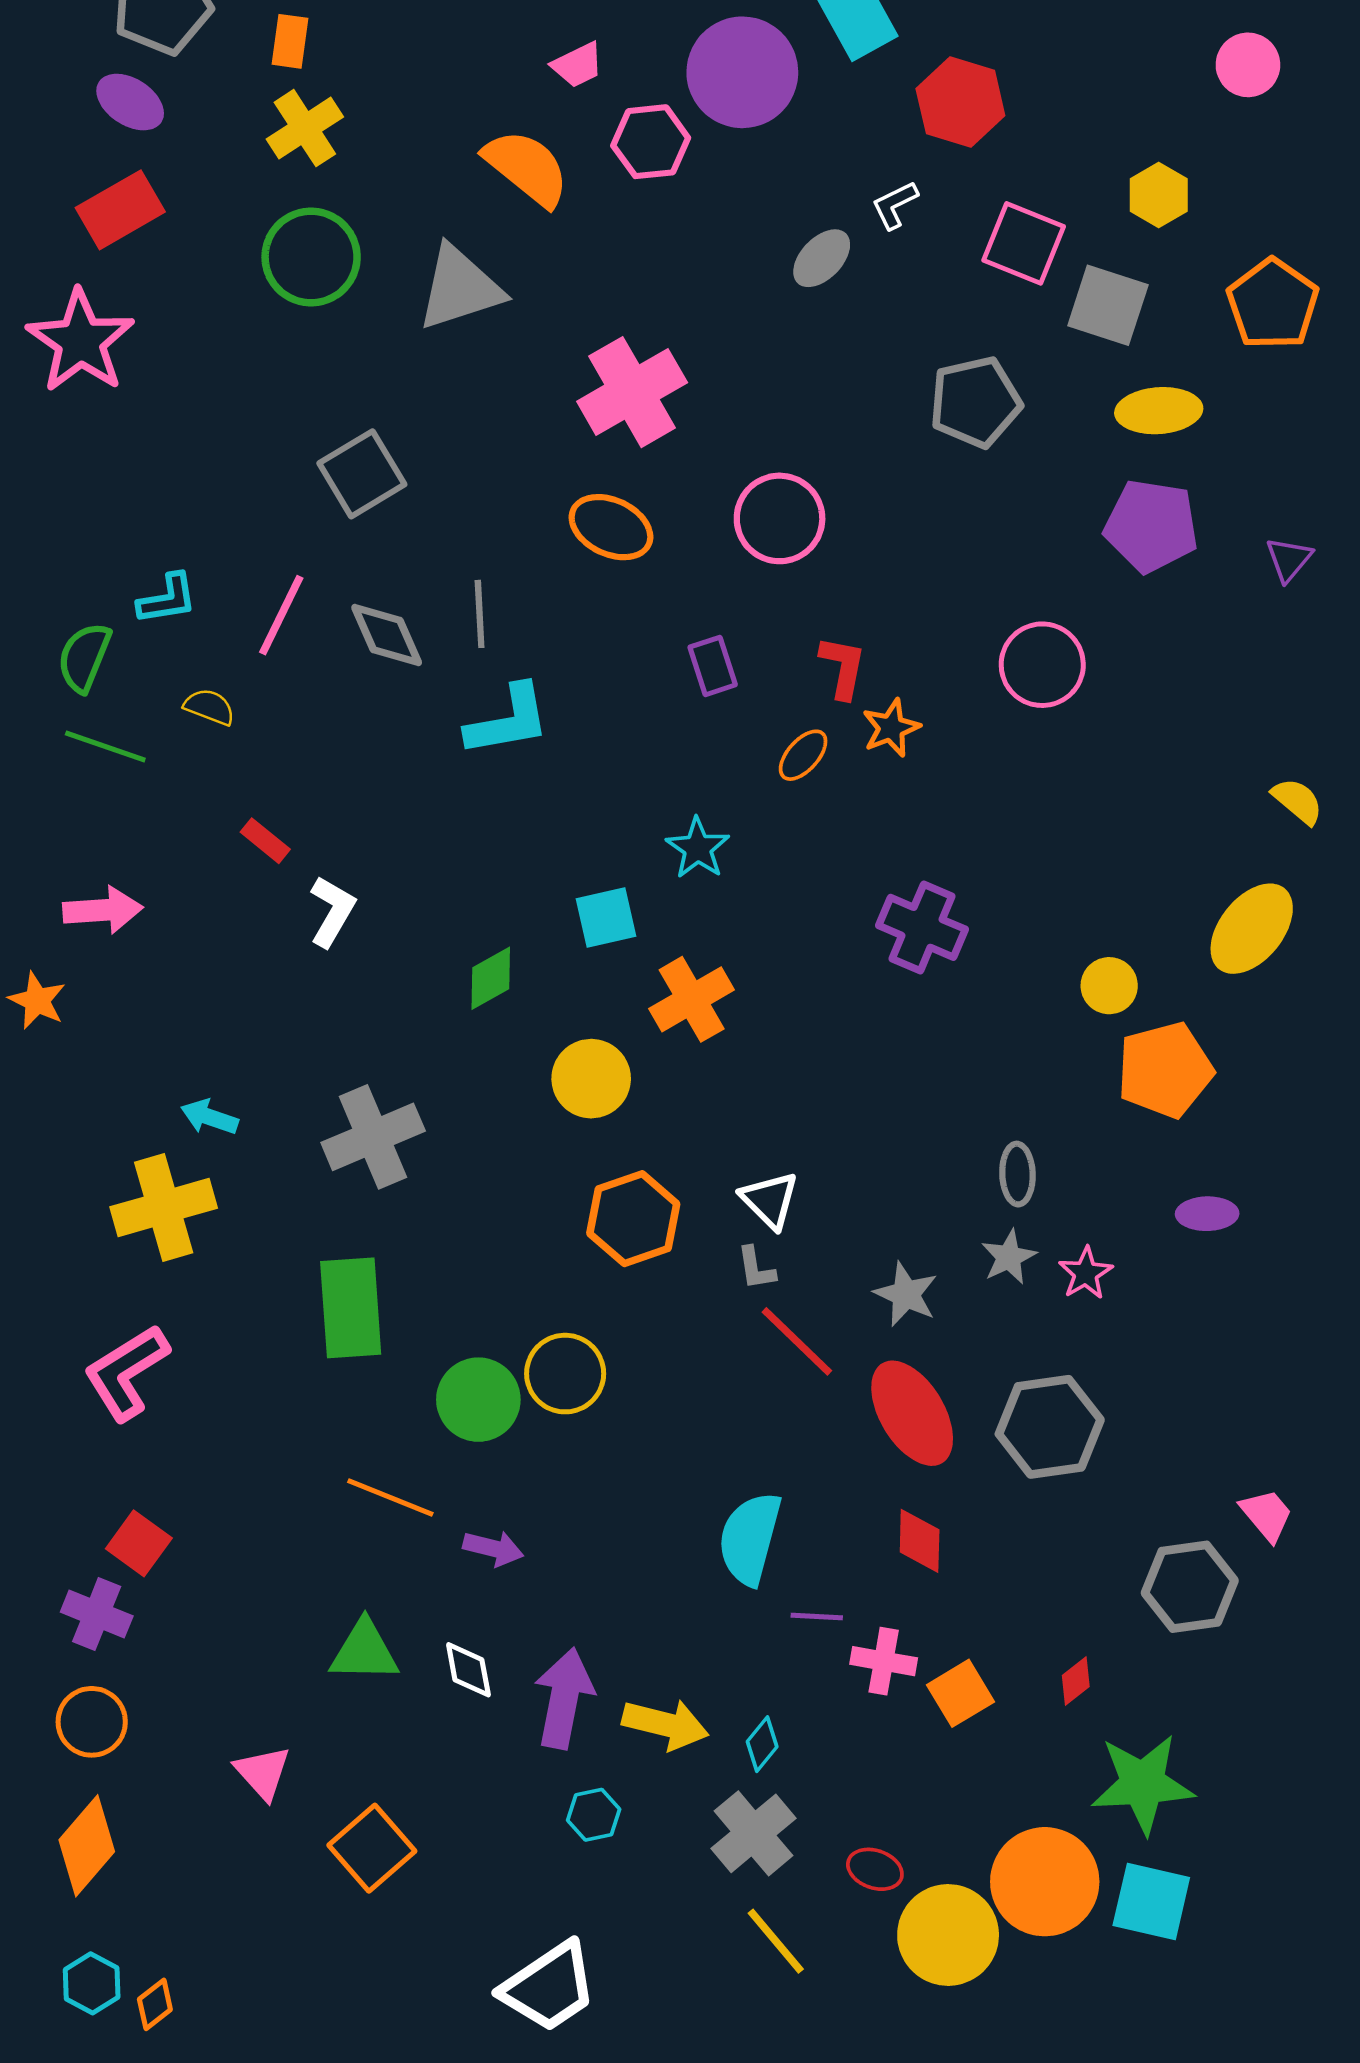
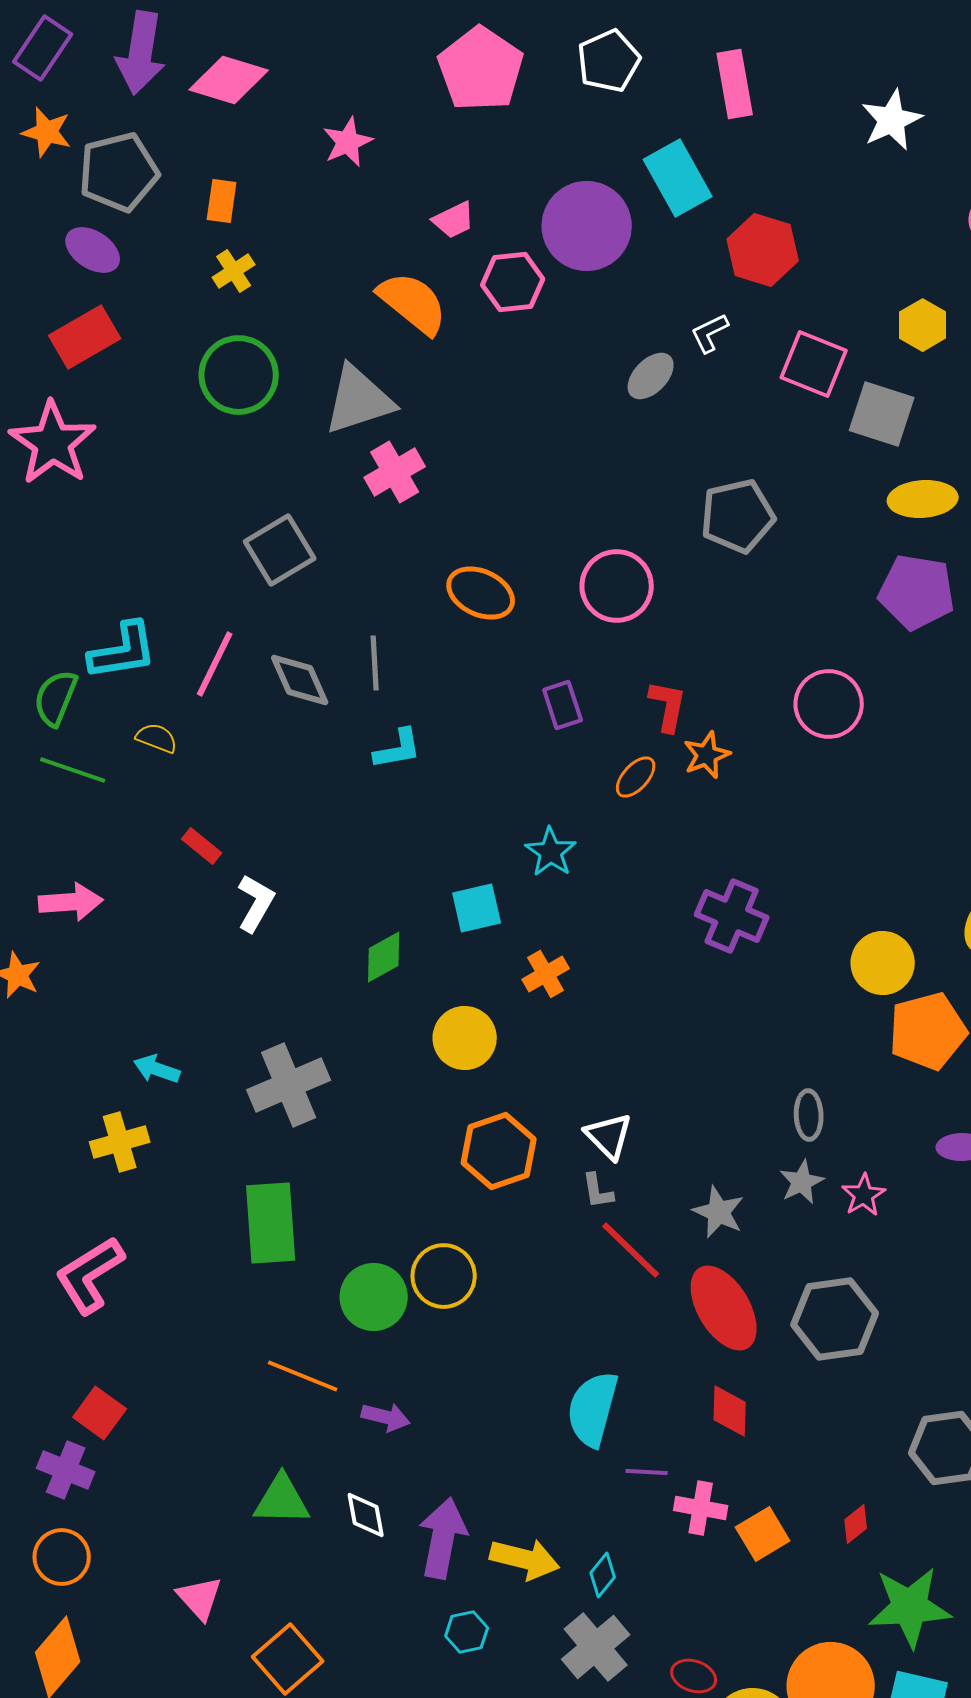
yellow cross: (305, 128) -> (234, 271), size x0.7
pink cross: (632, 392) -> (395, 472), moved, size x0.7
gray pentagon: (975, 402) -> (738, 516), moved
cyan L-shape: (167, 599) -> (123, 651), size x1.4
cyan L-shape: (508, 720) -> (398, 749), size x0.7
yellow circle: (1109, 986) -> (883, 963), size x1.4
orange cross: (692, 999) -> (546, 974), size x0.7
yellow cross: (164, 1208) -> (120, 1142), size x0.7

